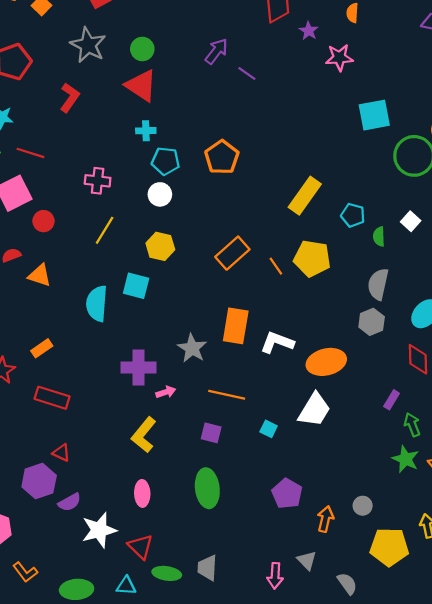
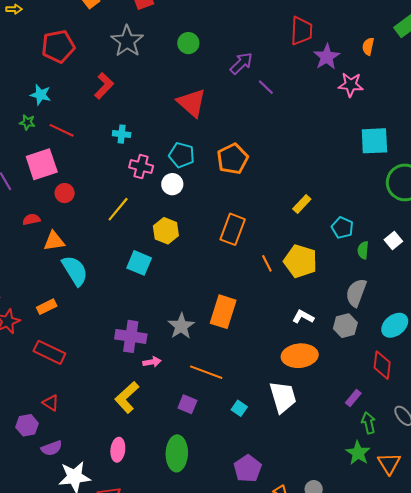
purple star: (309, 31) -> (327, 57), size x1.5
green circle: (142, 49) -> (188, 43), moved
red triangle: (141, 86) -> (192, 103), moved
cyan cross: (146, 131) -> (122, 134), moved
pink cross: (98, 181) -> (141, 167), moved
yellow rectangle: (305, 196) -> (302, 204), size x0.6
orange rectangle: (232, 253) -> (233, 229), moved, turned -36
orange triangle: (40, 275) -> (54, 241), turned -35
cyan semicircle: (97, 304) -> (75, 271), moved, turned 136
white L-shape: (277, 342) -> (303, 317), moved, size x0.7
white trapezoid: (314, 410) -> (283, 397), turned -56
purple hexagon: (39, 481) -> (27, 425), size x0.7

